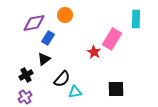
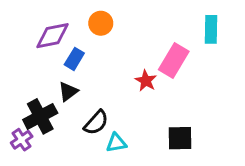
black cross: (26, 75) -> (40, 116), size x1.5
purple cross: (25, 97) -> (22, 140), moved

